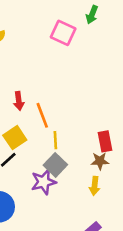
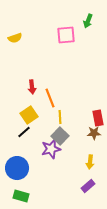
pink square: (63, 33) -> (66, 35), turned -30
yellow arrow: (95, 186) -> (90, 162), moved

